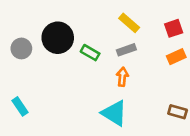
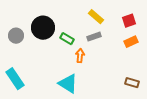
orange arrow: (122, 77) -> (80, 56), moved
cyan rectangle: (20, 106) -> (15, 79), size x1.5
cyan triangle: (114, 113) -> (68, 84), moved

